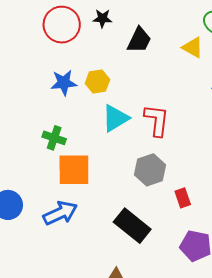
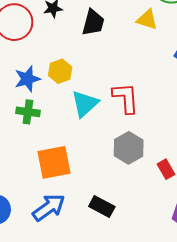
green cross: (54, 138) -> (28, 112), moved
black rectangle: (132, 226) -> (102, 206), moved, size x0.7

